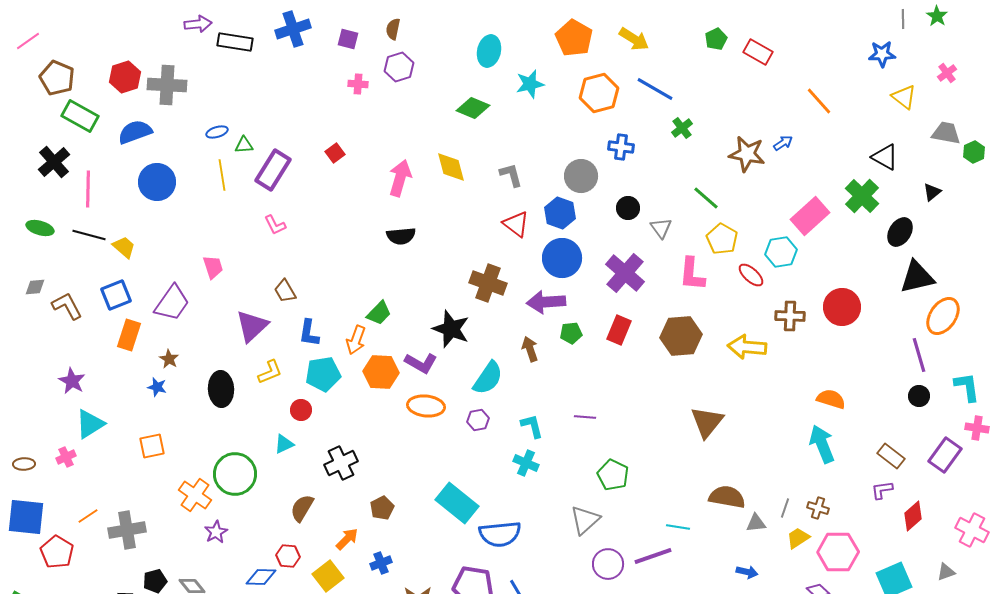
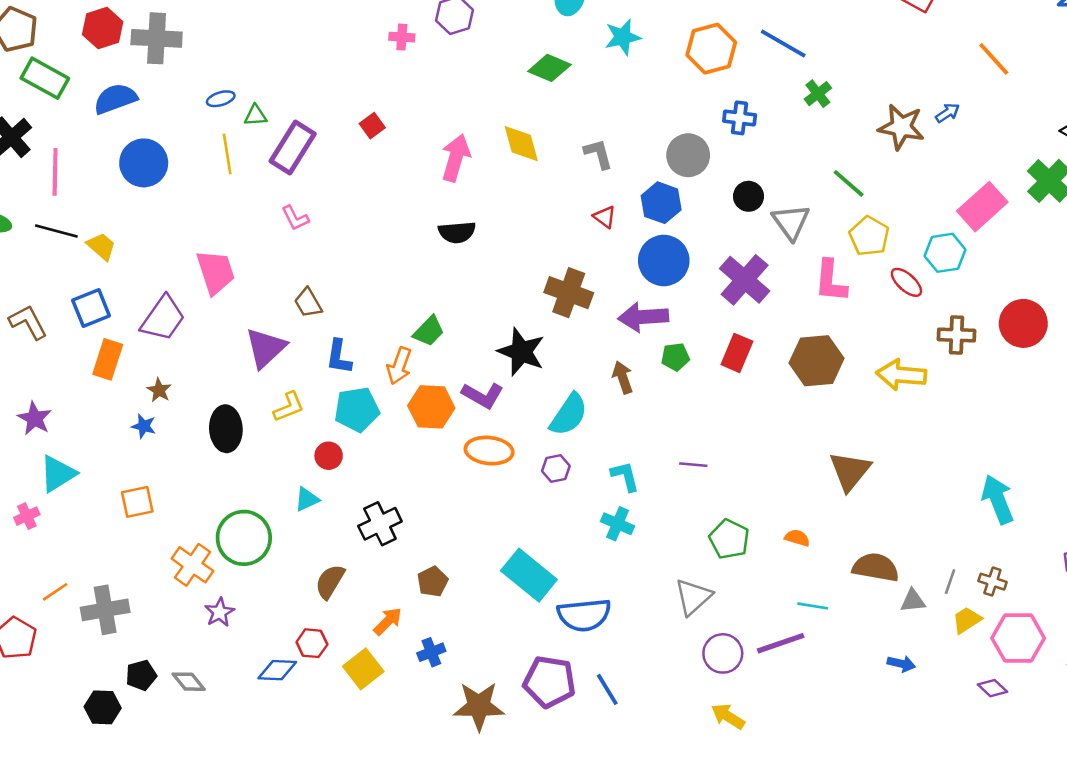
red triangle: (516, 224) -> (605, 217), size x0.7
gray triangle: (661, 228) -> (791, 222), size x1.4
pink trapezoid: (213, 267) -> (216, 272), size x1.5
orange semicircle: (831, 399) -> (797, 538), moved, size x0.7

